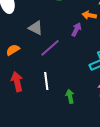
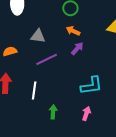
orange arrow: (89, 15) -> (73, 31), moved
gray triangle: (36, 28) -> (38, 36), turned -35

